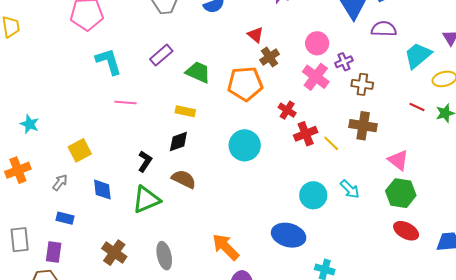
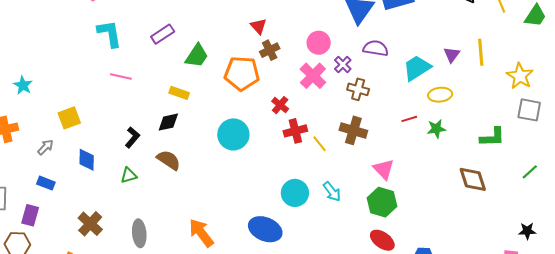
purple semicircle: (384, 29) -> (376, 48), moved
purple cross: (344, 62) -> (343, 65), turned -30
green trapezoid: (198, 72) -> (197, 56), turned 92
red line: (417, 107) -> (409, 119), turned -49
green triangle: (146, 200) -> (129, 175), size x0.6

